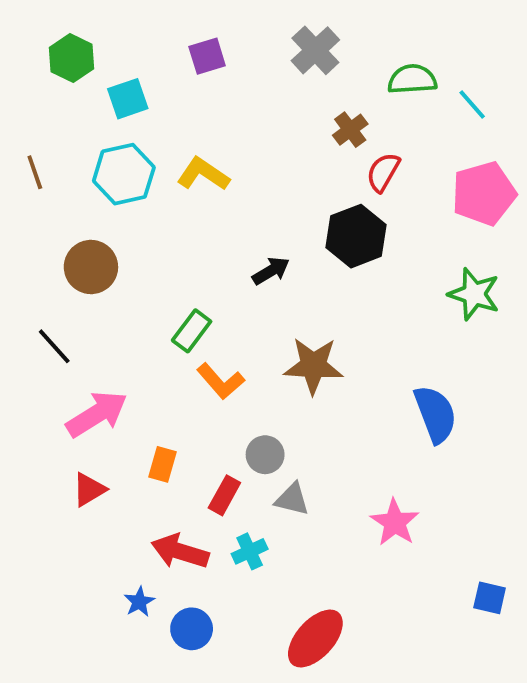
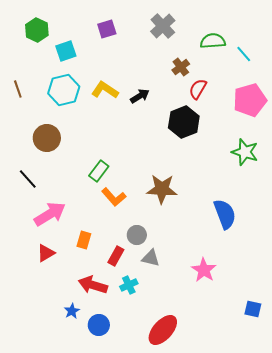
black arrow: (271, 271) -> (140, 96), moved

